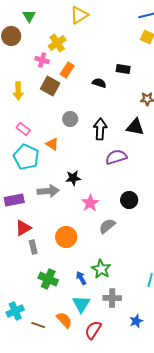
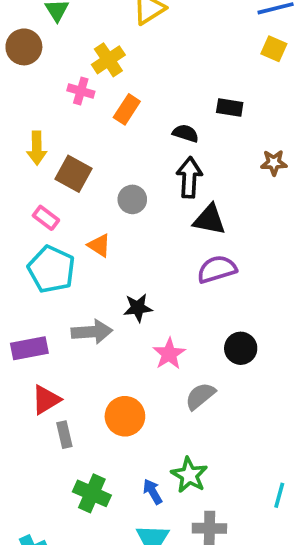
brown square: (50, 86) -> (74, 174), moved
black triangle: (135, 127) -> (209, 220), moved
black arrow: (100, 129) -> (189, 177), moved

